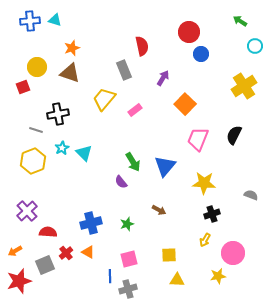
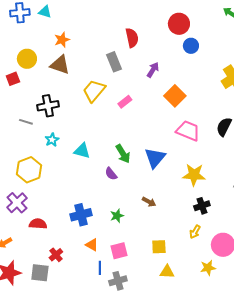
pink trapezoid: (198, 139) -> (188, 131), turned 90
cyan triangle: (84, 153) -> (82, 151), moved, turned -30
yellow hexagon: (33, 161) -> (29, 170), moved
orange triangle: (88, 252) -> (92, 245), moved
red cross: (66, 253) -> (56, 255), moved
gray square: (45, 265) -> (40, 273), moved, turned 30

